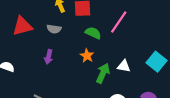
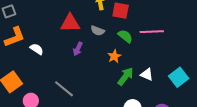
pink line: (119, 22) -> (152, 32), turned 40
red triangle: (22, 26) -> (70, 23), moved
gray semicircle: (54, 29) -> (98, 31), moved

